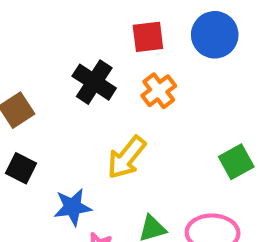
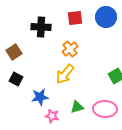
black cross: (94, 82) -> (41, 27), moved, turned -30
orange cross: (159, 91) -> (70, 49), moved

